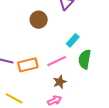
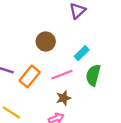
brown circle: (39, 20) -> (46, 42), moved
orange rectangle: (28, 65) -> (30, 76), turned -42

